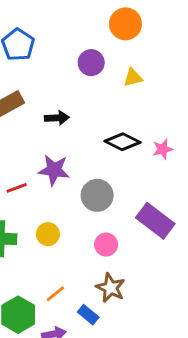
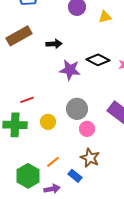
purple star: (54, 170) -> (70, 70), moved
red line: (17, 188) -> (27, 100), moved
gray circle: (97, 195) -> (77, 109), moved

